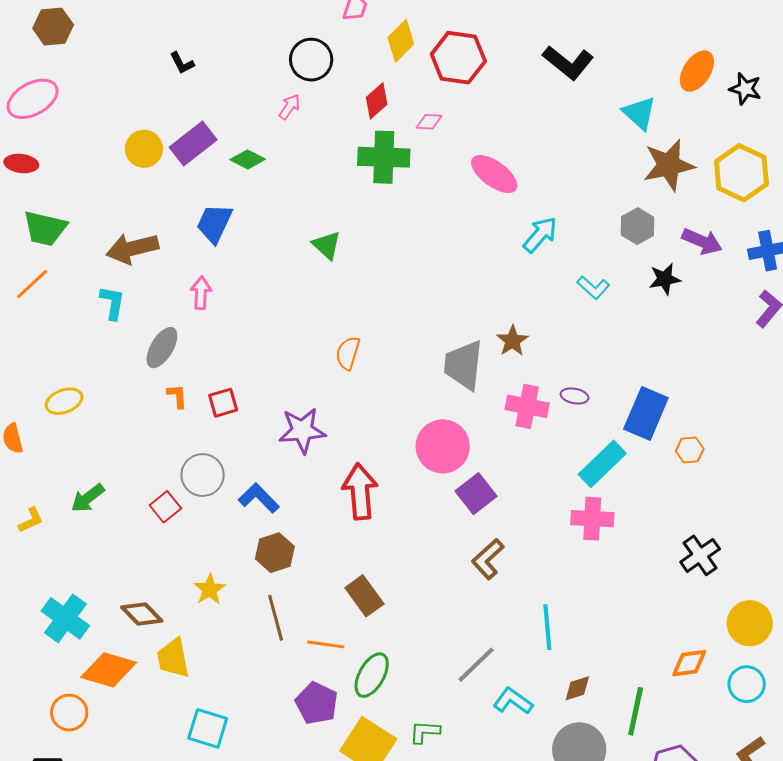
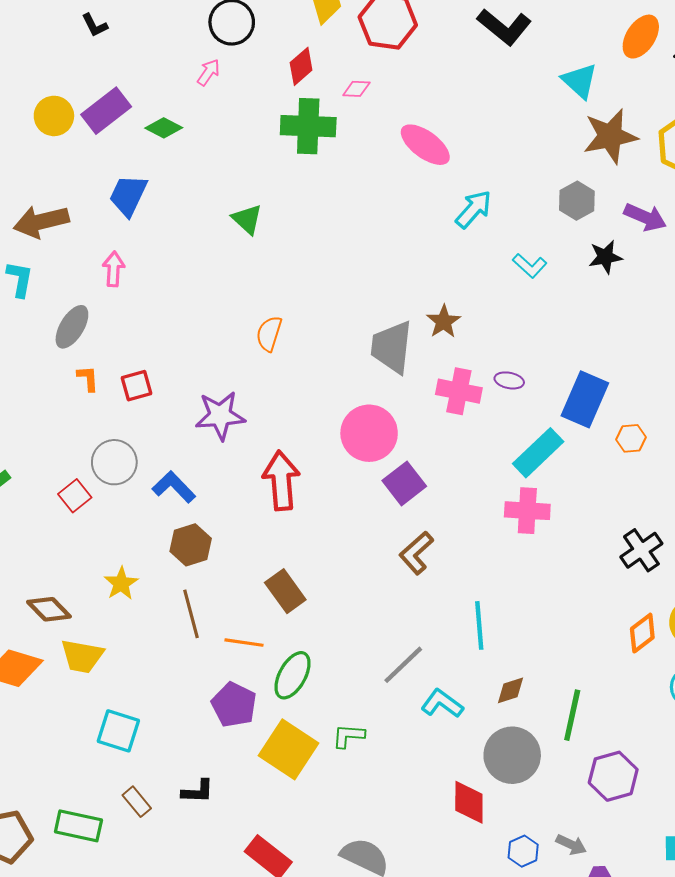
yellow trapezoid: (173, 658) -> (82, 656), turned -69
orange diamond: (689, 663) -> (642, 633), moved, turned -30

